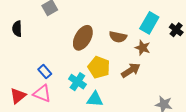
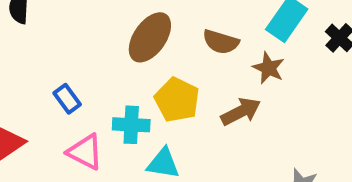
cyan cross: (77, 82) -> (131, 125), turned -36
pink triangle: (42, 94) -> (85, 152), moved

